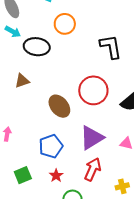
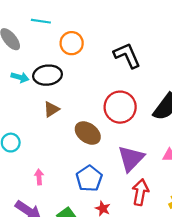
cyan arrow: (13, 32) -> (20, 77), moved
brown triangle: (22, 81) -> (51, 109), moved

